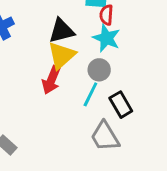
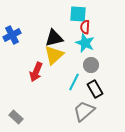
gray circle: (99, 70) -> (91, 65), moved
red arrow: (51, 80) -> (36, 72), moved
gray trapezoid: (105, 136) -> (84, 111), turned 80

